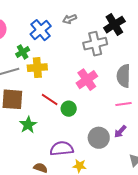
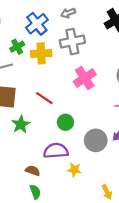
gray cross: (95, 44) -> (72, 42), moved
yellow cross: (37, 68) -> (41, 53), moved
green circle: (69, 109) -> (65, 122), moved

